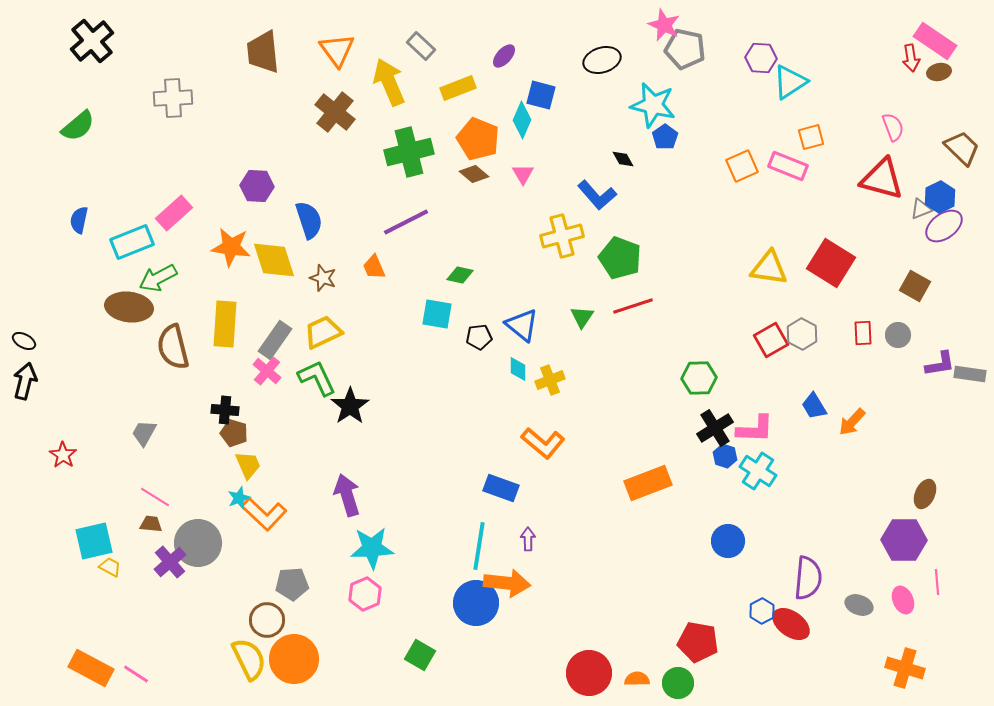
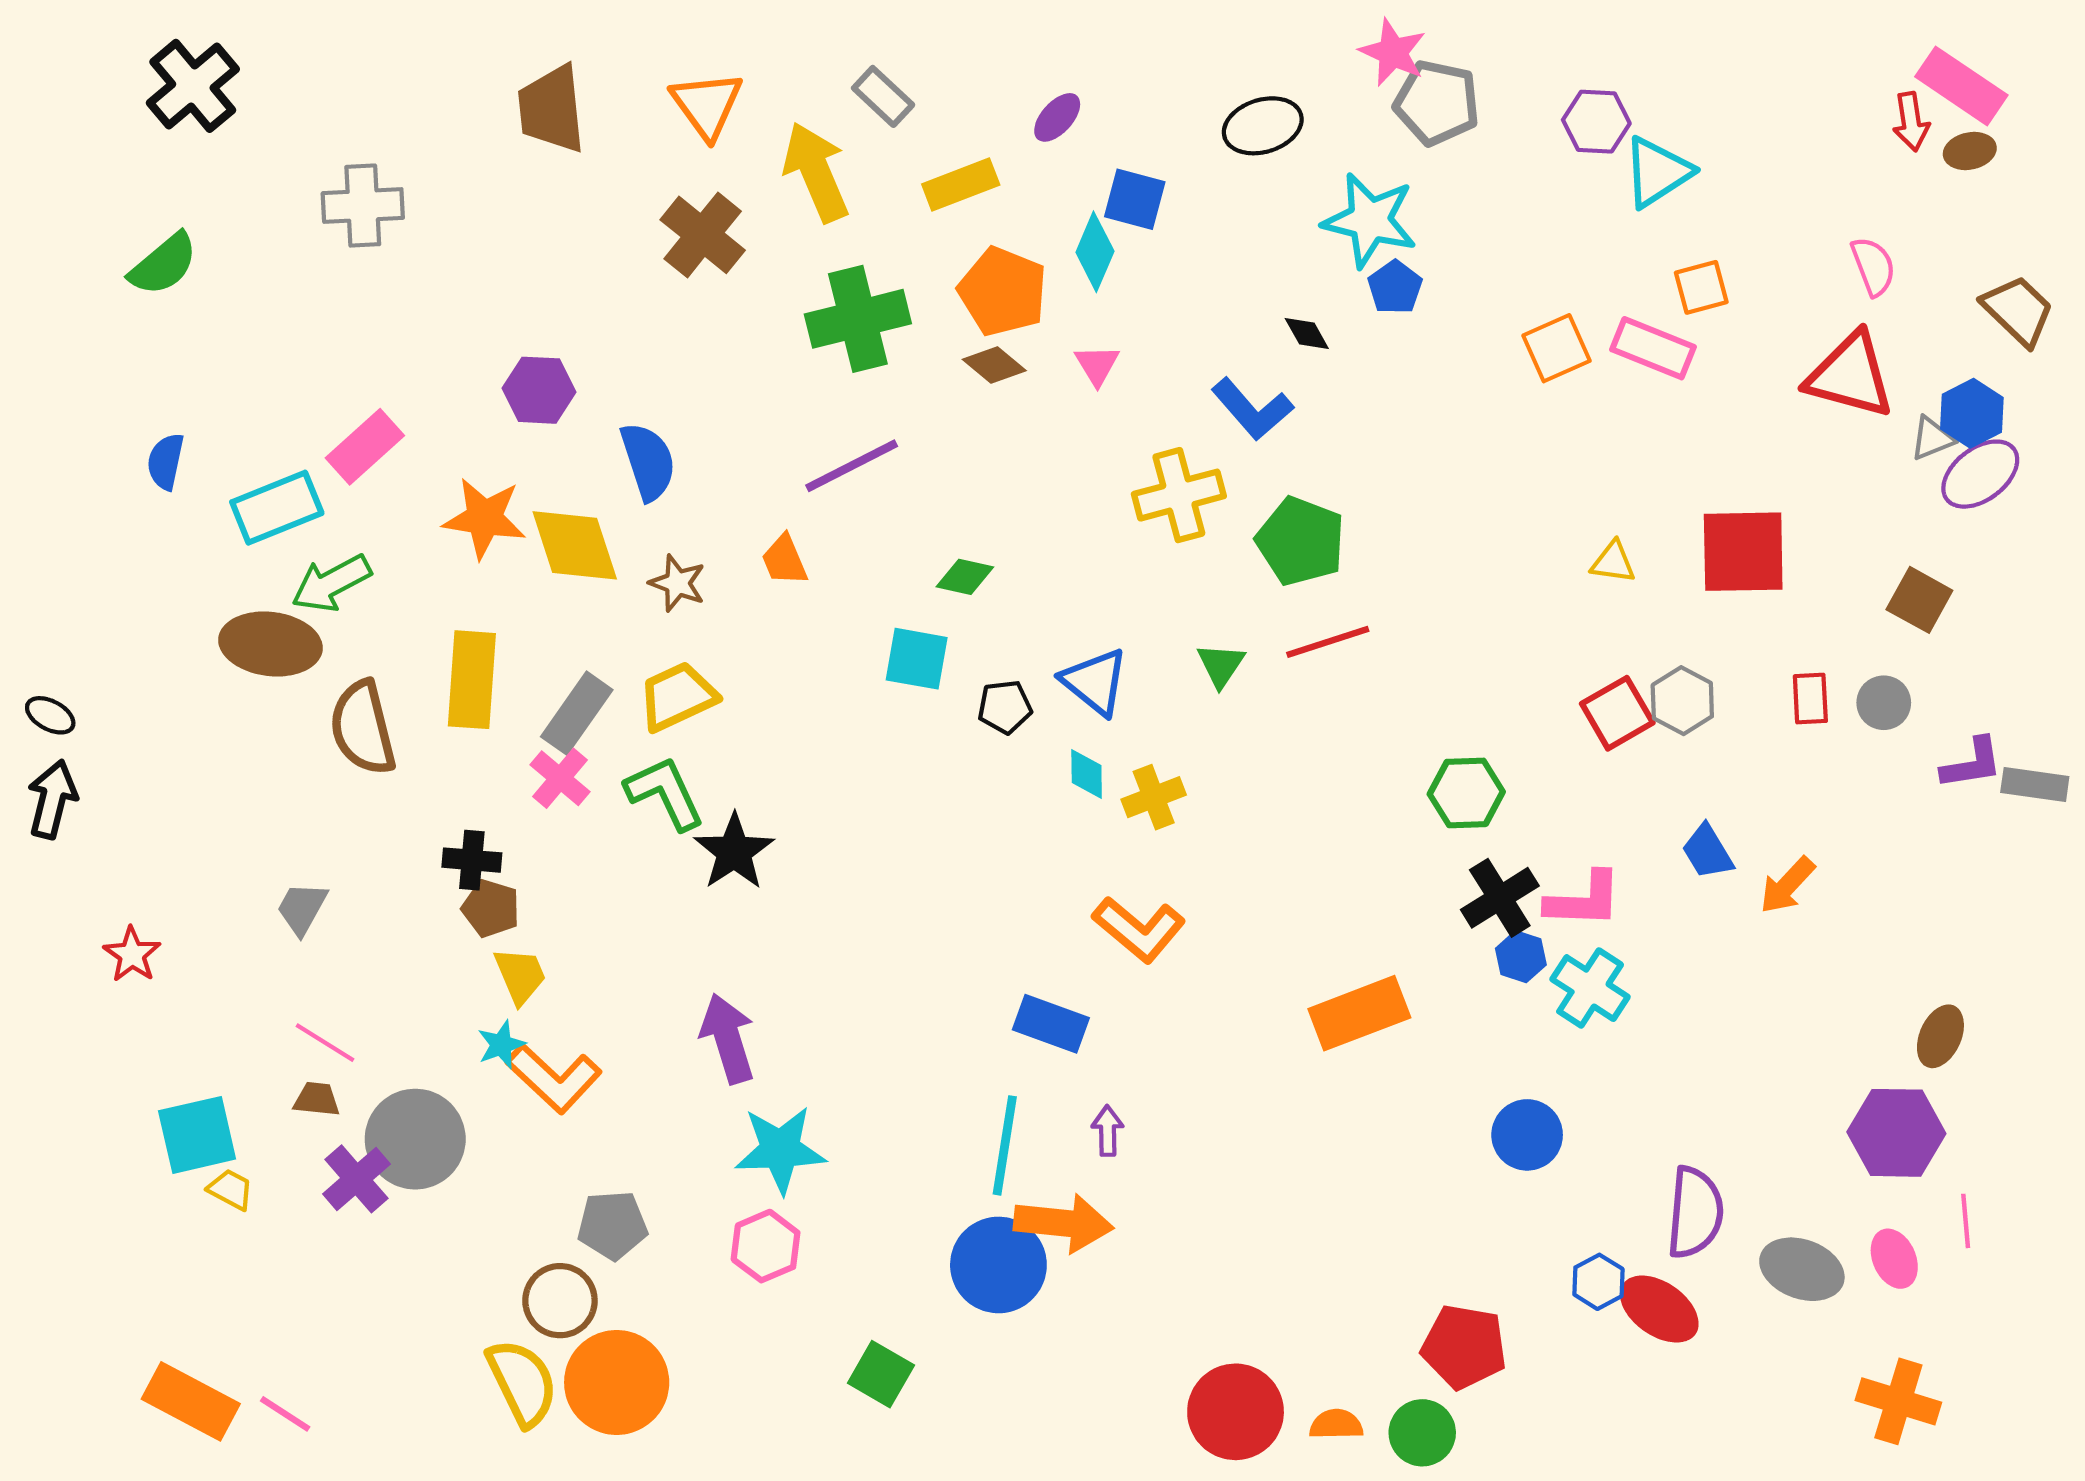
red square: (831, 263) -> (1743, 552), turned -33
yellow triangle: (769, 268) -> (1613, 562), size x0.6
gray ellipse: (859, 605) -> (1802, 1269), size x1.4

